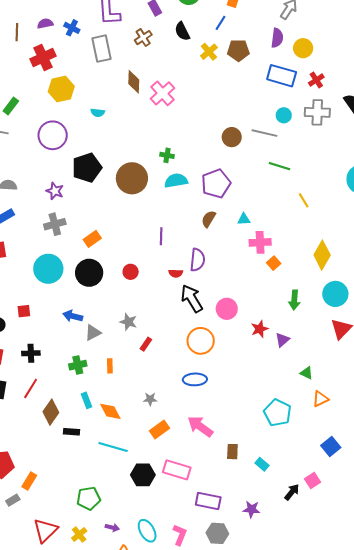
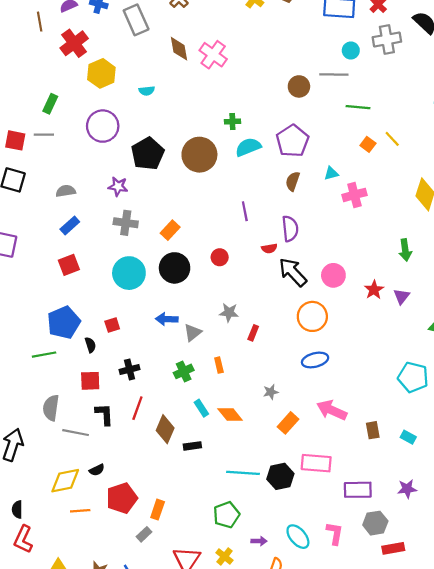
gray cross: (55, 224) -> (126, 223), turned 35
orange square: (274, 263) -> (368, 144), moved
cyan line: (113, 447) -> (243, 473), moved

